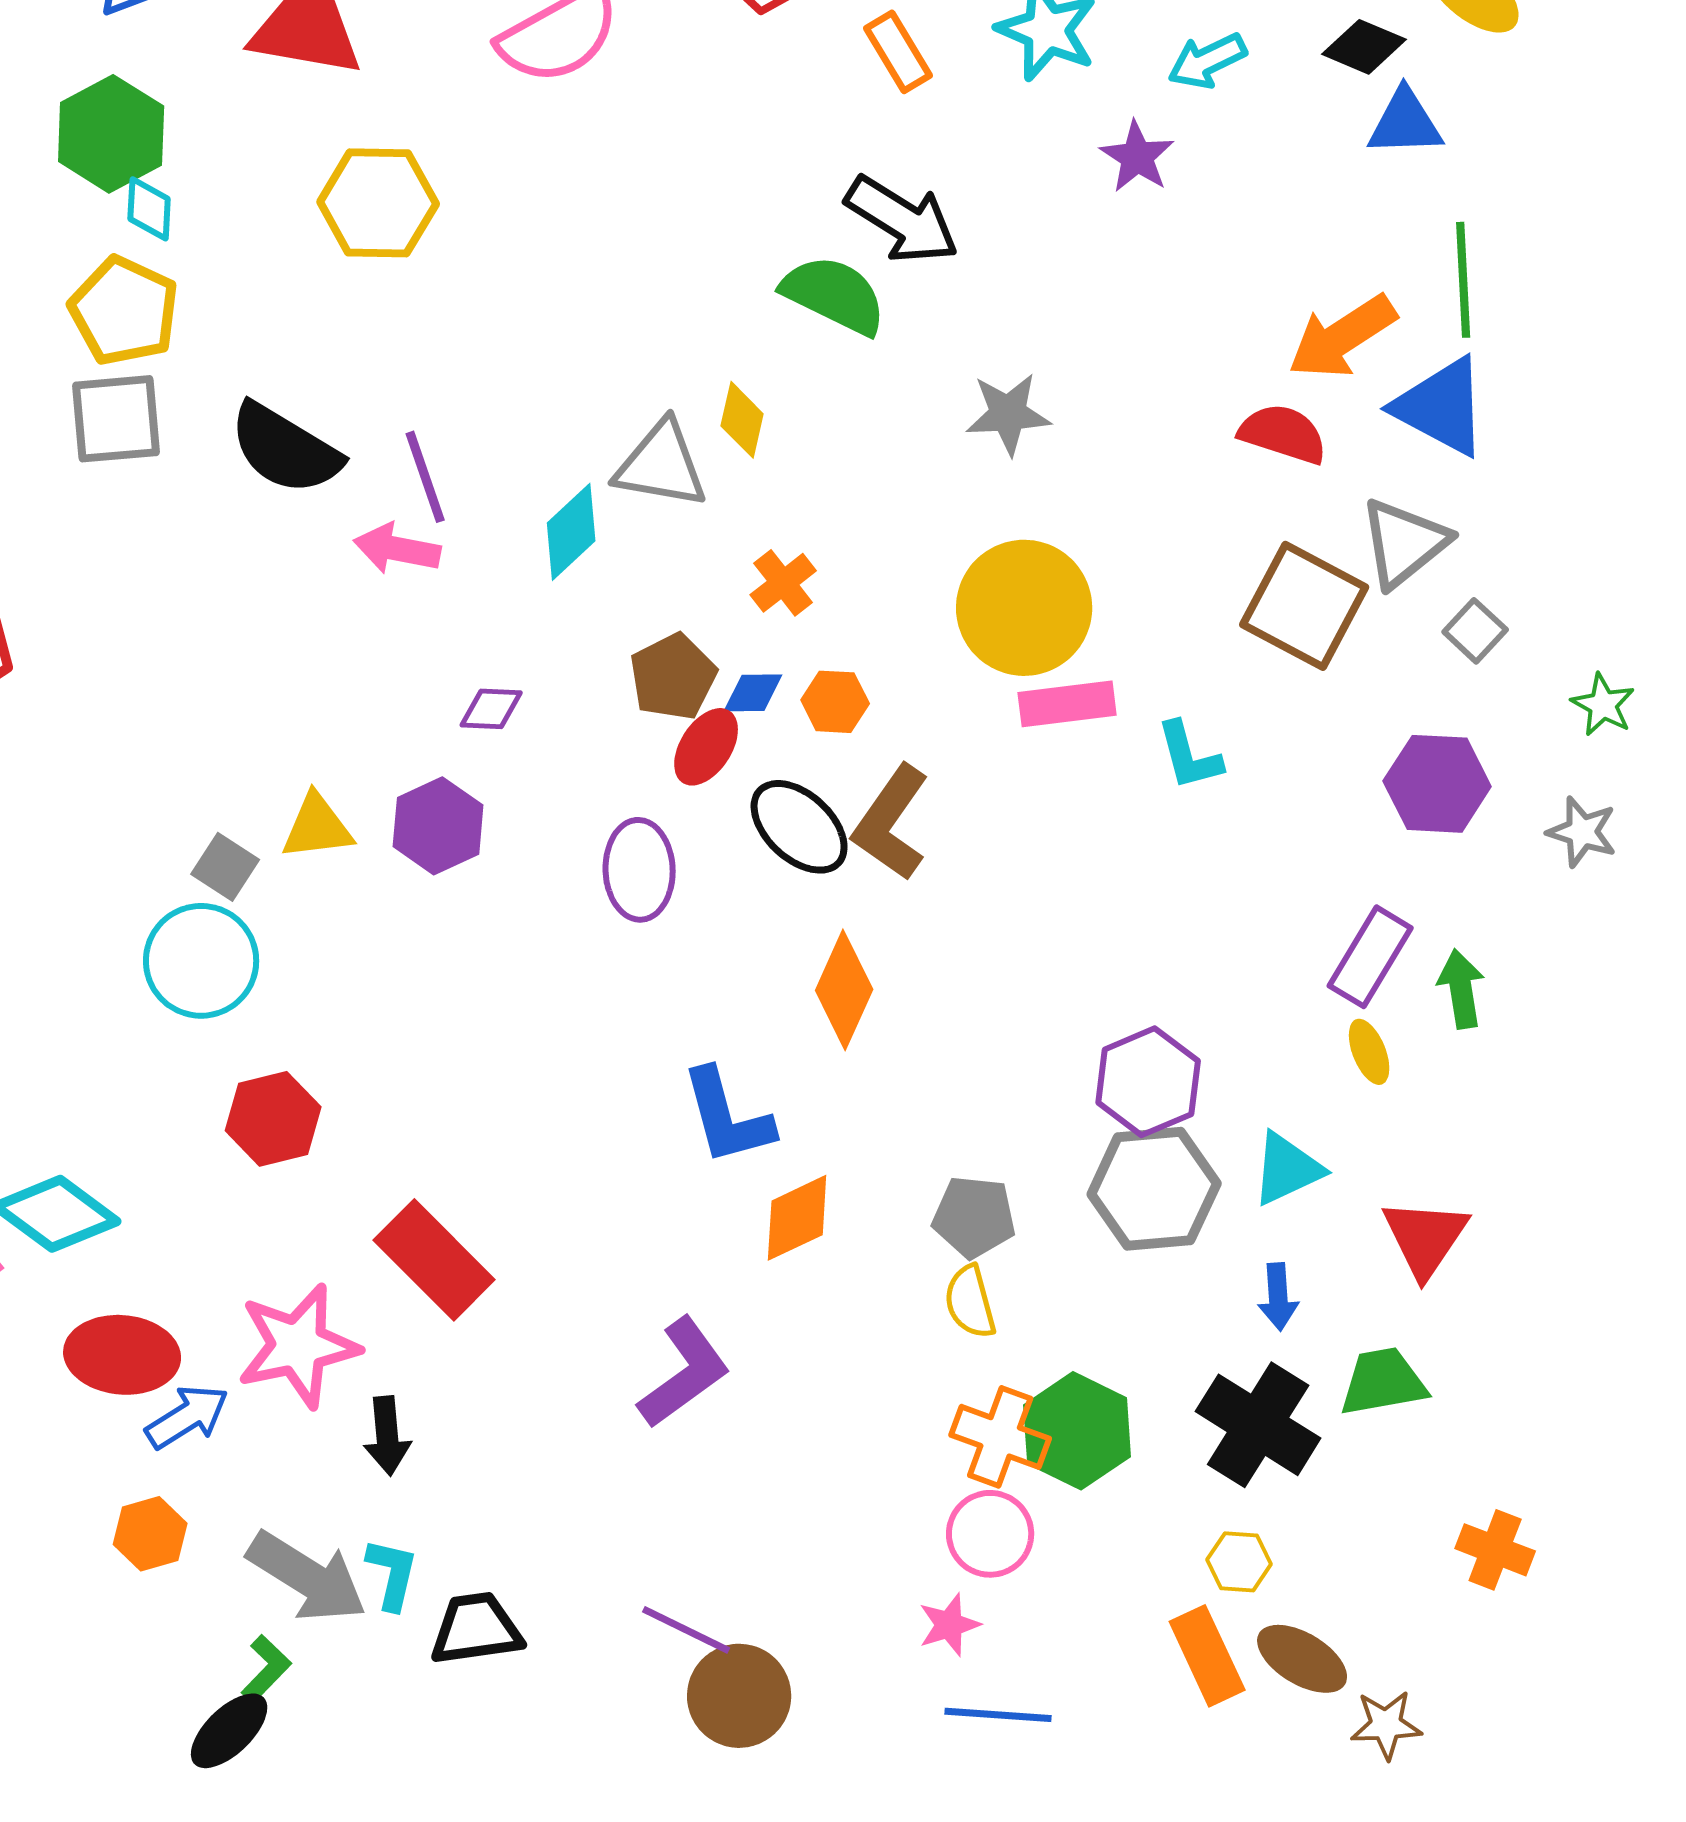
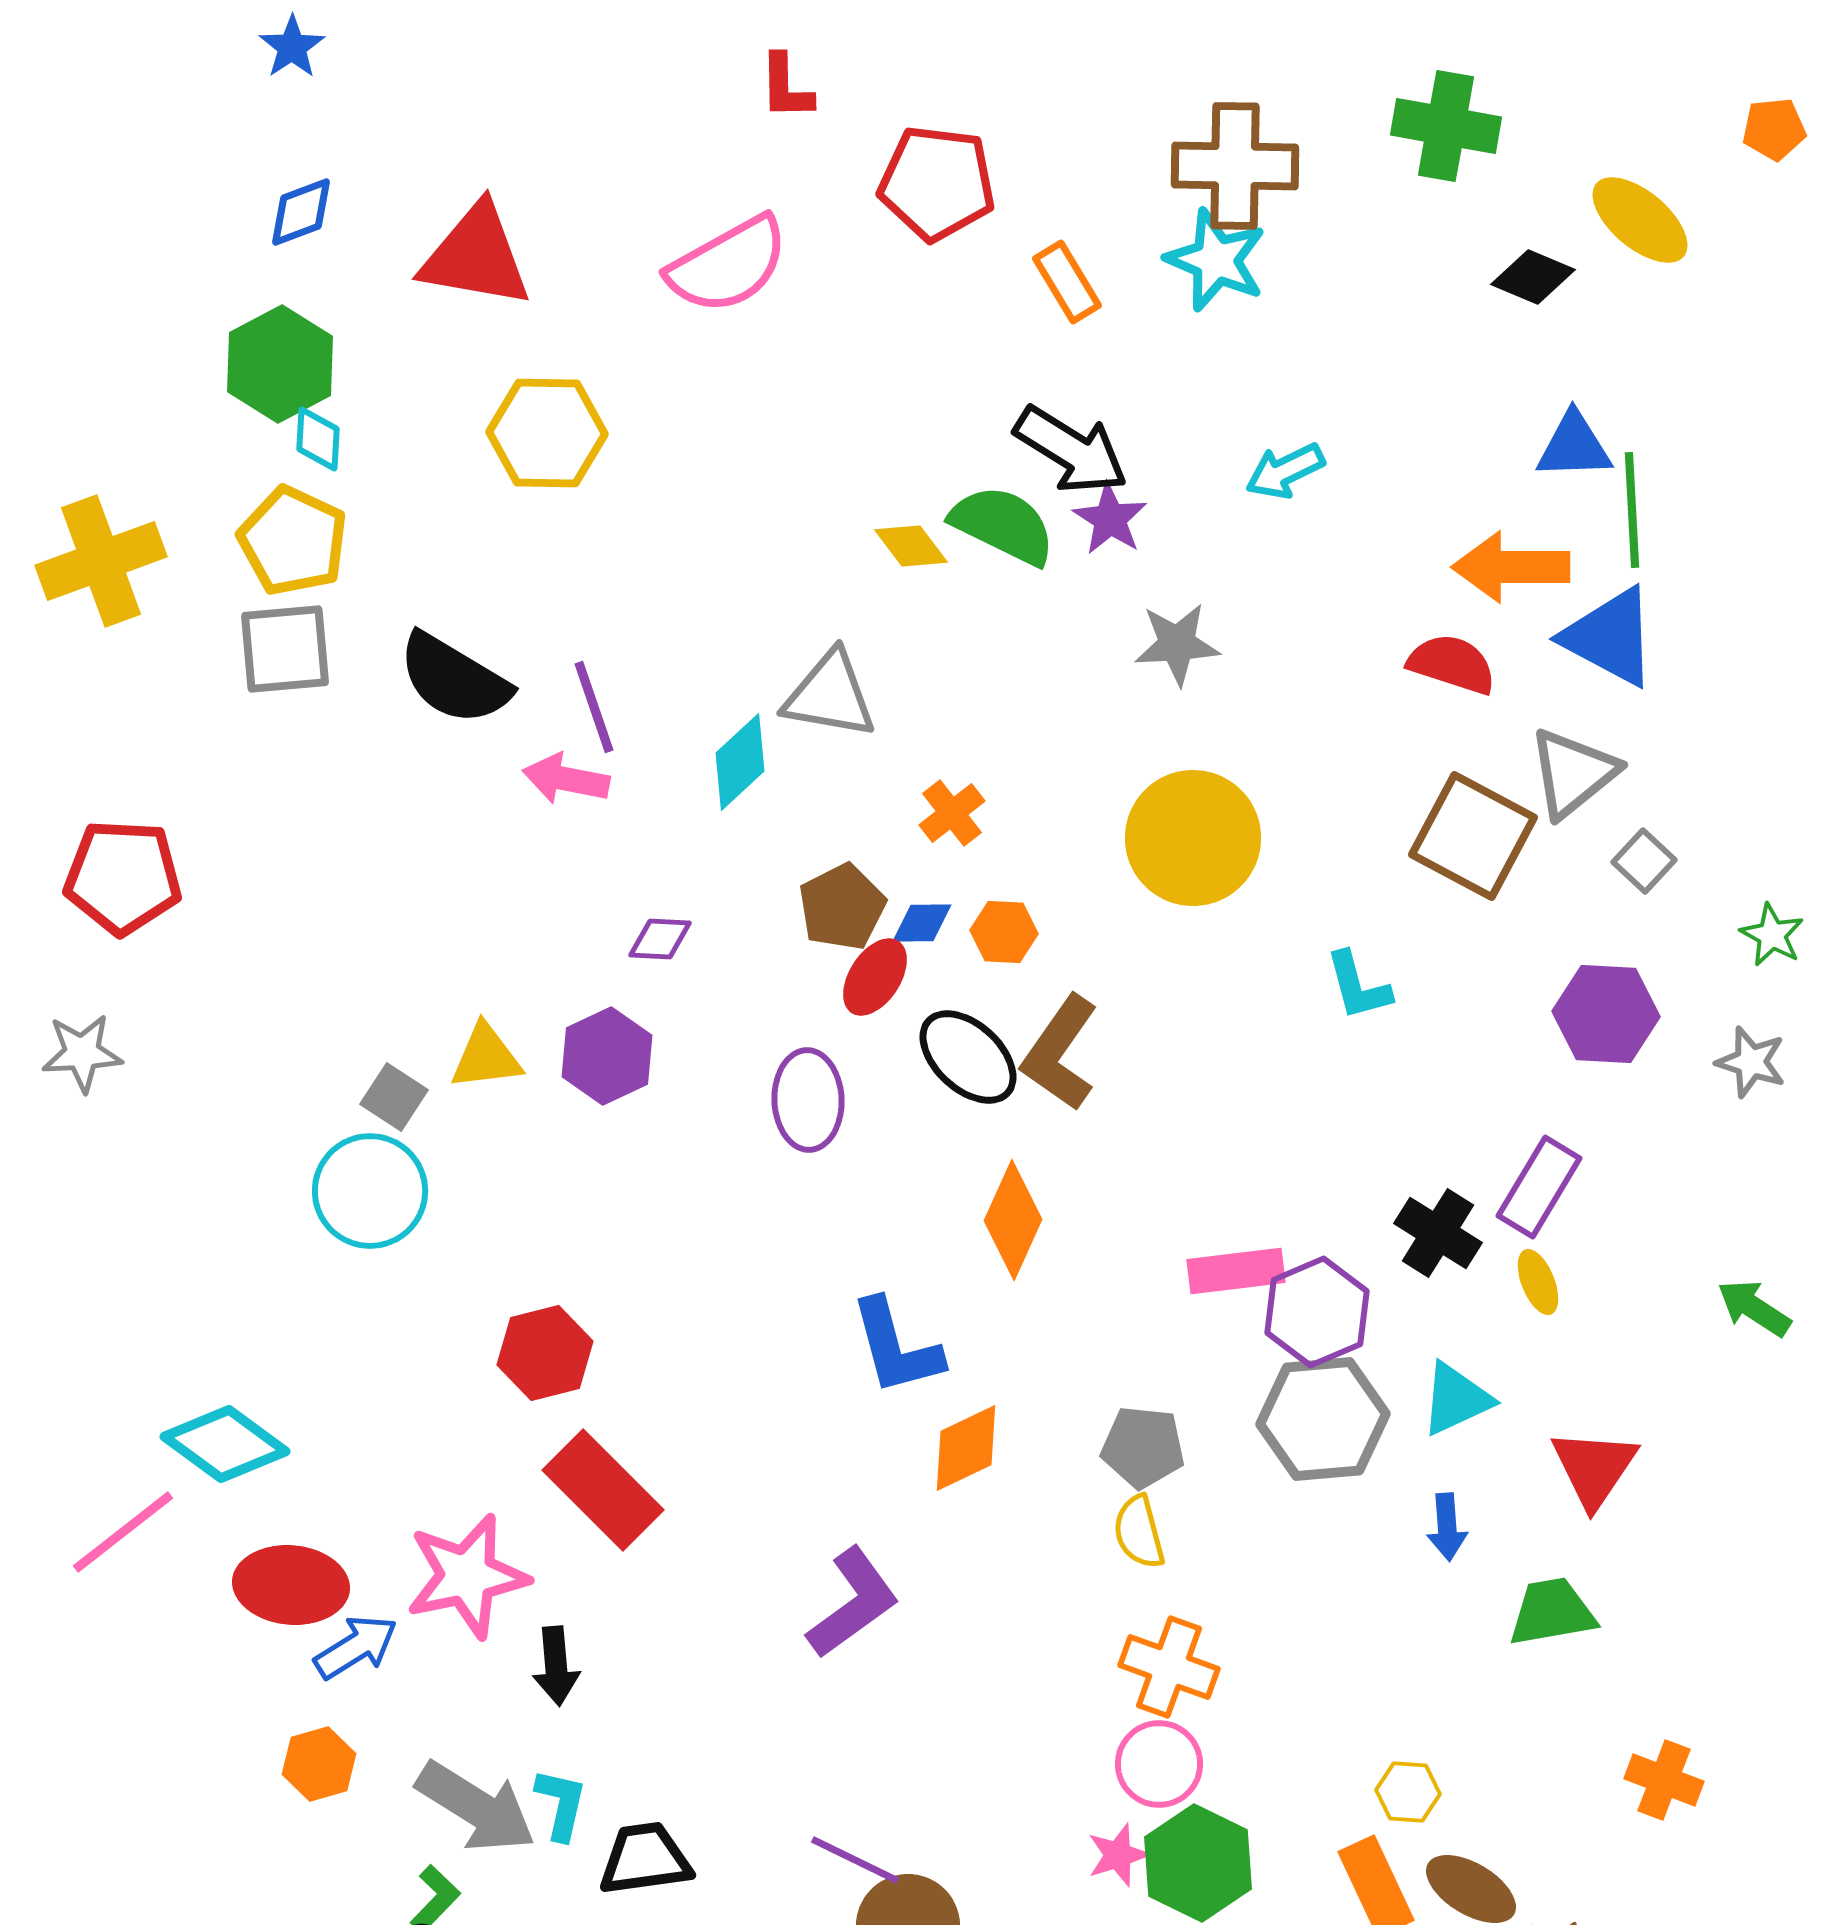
cyan arrow: (1207, 61) -> (1285, 471), moved
blue triangle: (1405, 123) -> (1574, 446), moved
purple star: (1137, 157) -> (1110, 519), moved
orange arrow: (1342, 337) -> (1511, 567), turned 33
yellow diamond: (742, 420) -> (911, 546), moved, turned -50
pink rectangle: (1067, 704) -> (1236, 1271), moved
green arrow: (1461, 989) -> (1754, 1308), moved, turned -48
red hexagon: (273, 1119) -> (545, 1353), moved
black cross: (1258, 1425) -> (1438, 1233), moved, size x0.7
green hexagon: (1077, 1431) -> (1198, 1863), moved

